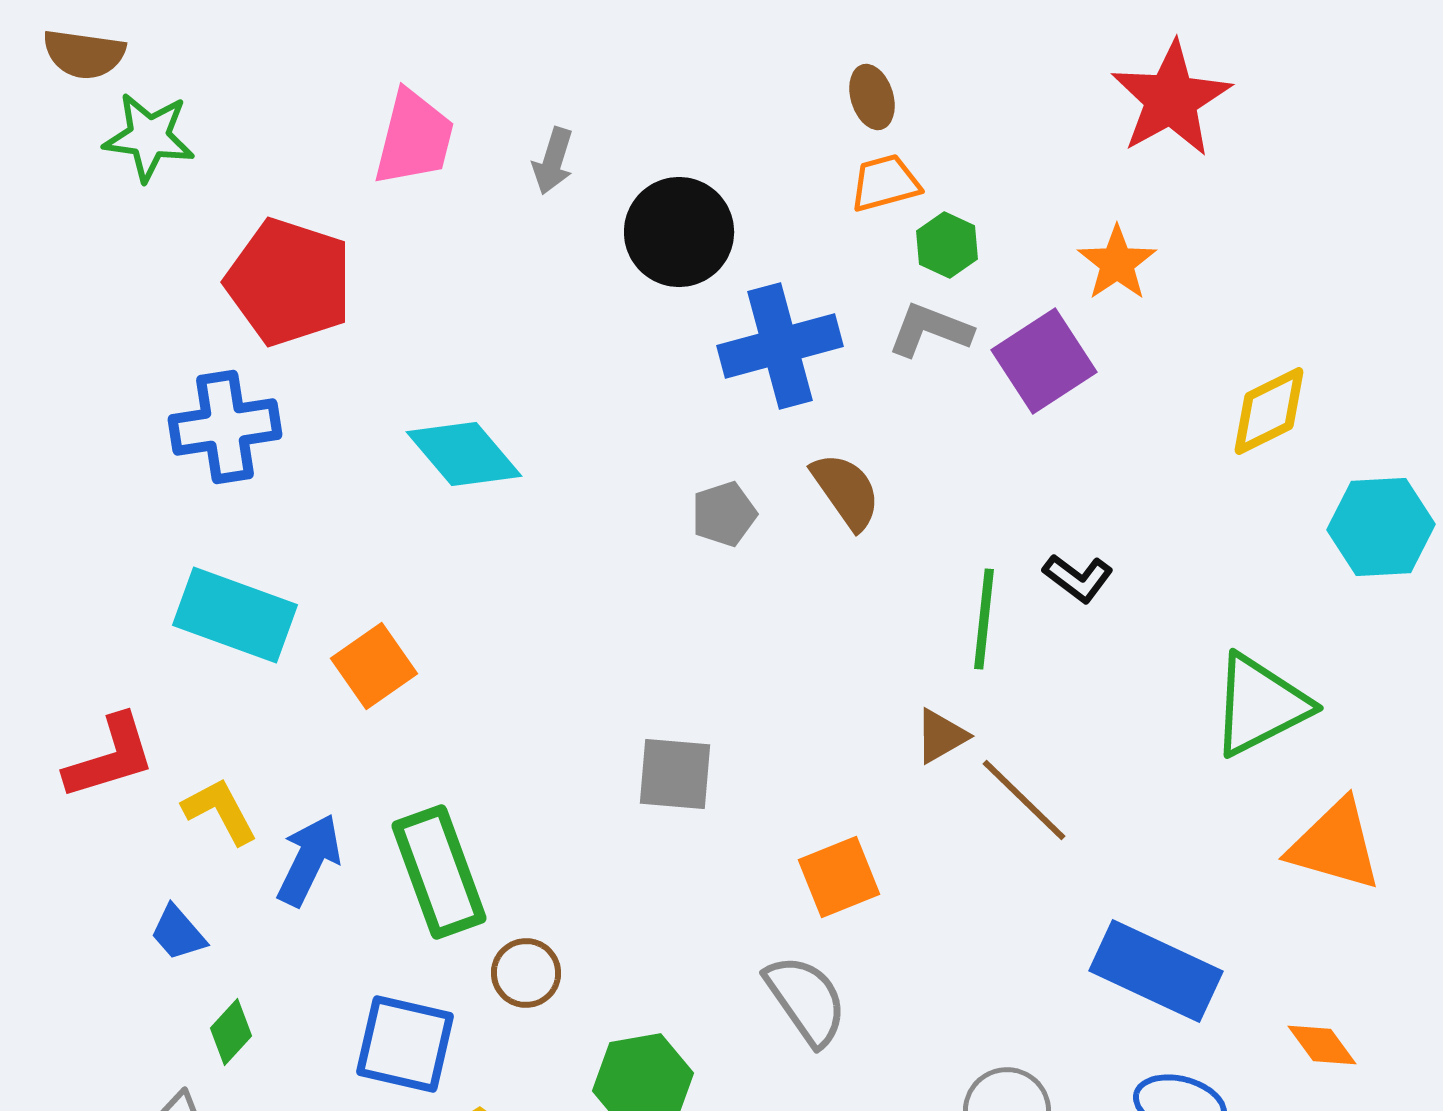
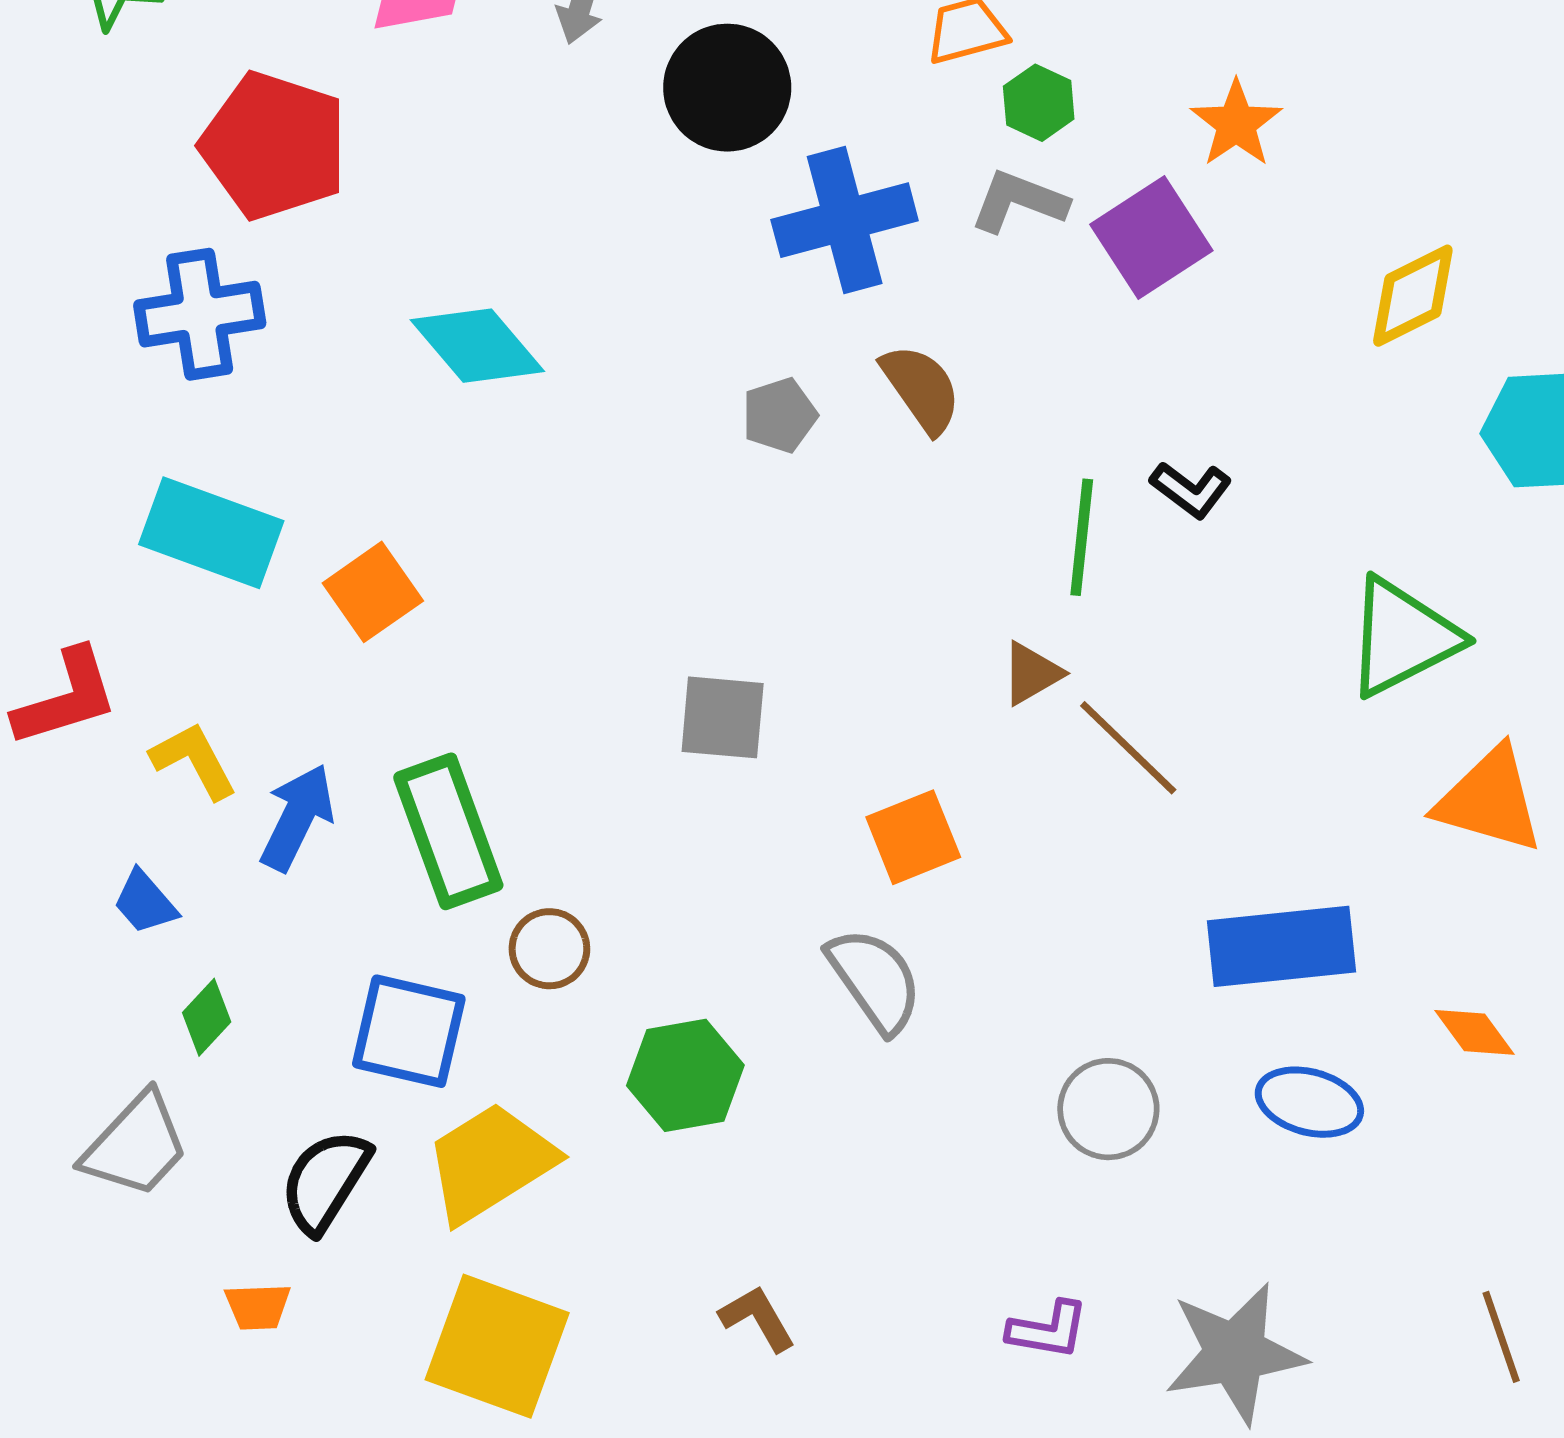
blue rectangle: (1156, 971) -> (1282, 946), turned -31

